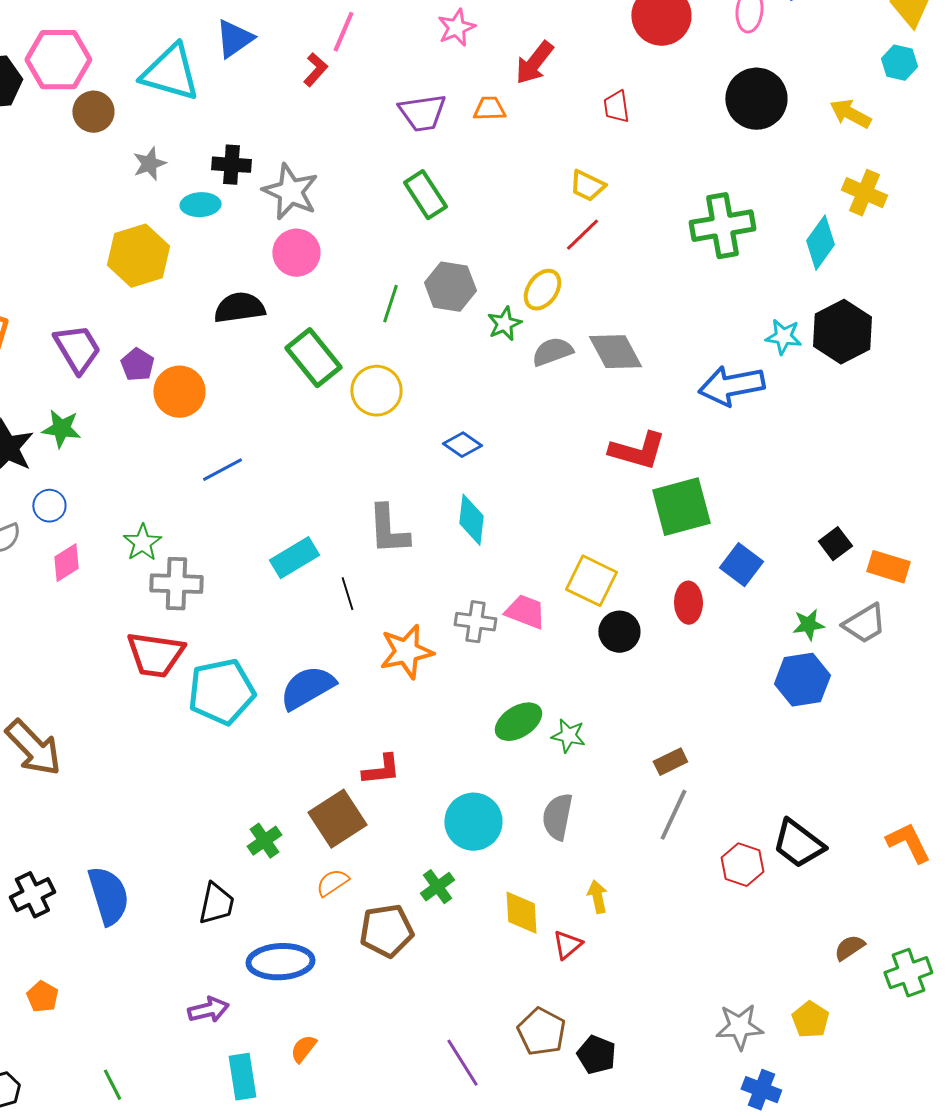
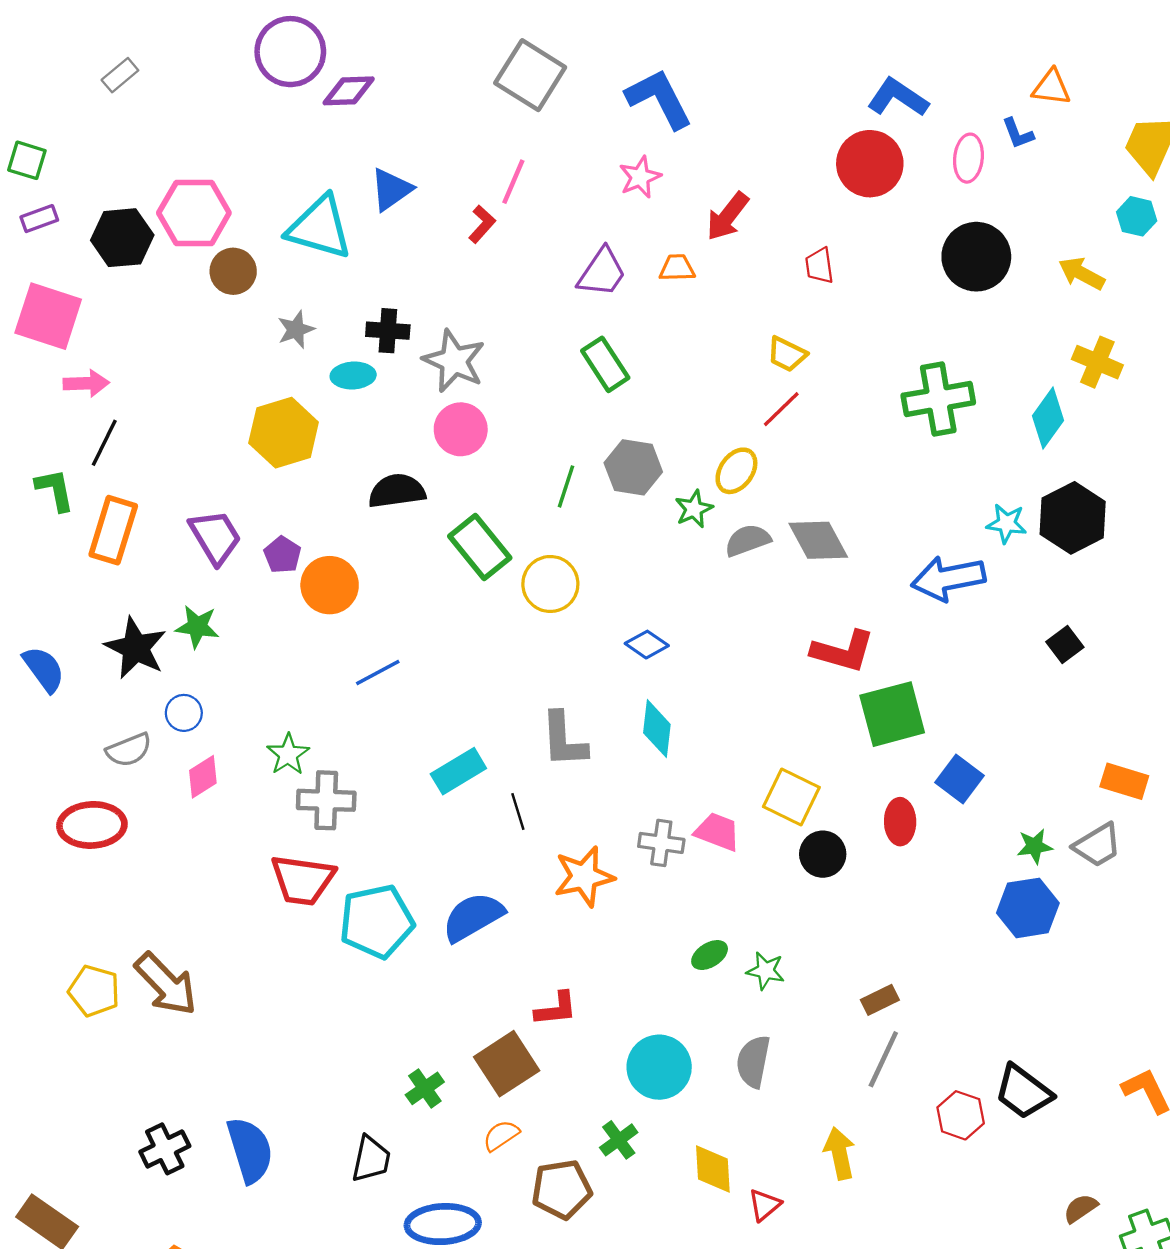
purple trapezoid: (422, 113) -> (602, 272), turned -48
black square: (835, 544) -> (1065, 645), moved
green ellipse: (518, 722) -> (710, 955), size x0.7
yellow arrow: (597, 897) -> (840, 1153), moved, size x1.4

